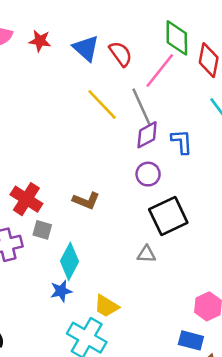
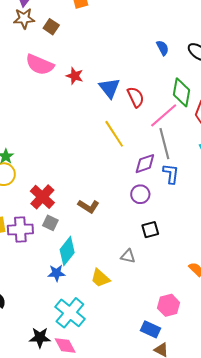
gray line: (142, 107) -> (164, 144), moved
black square: (168, 216) -> (150, 230), size x0.6
yellow trapezoid: (106, 306) -> (100, 278), moved

